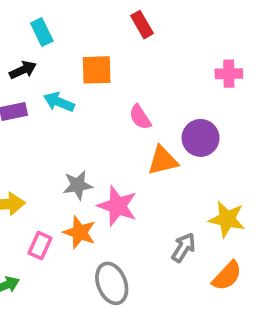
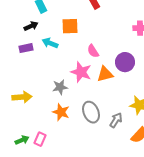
pink star: (117, 206) -> (81, 72), moved
pink rectangle: (40, 246) -> (40, 139), moved
gray ellipse: (112, 283) -> (91, 112), moved

